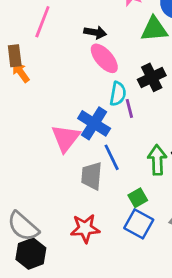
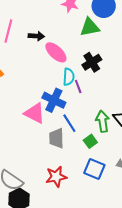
black arrow: (95, 32) -> (36, 36), moved
pink triangle: (66, 138) -> (35, 113), turned -35
green square: (138, 198) -> (90, 141), moved

